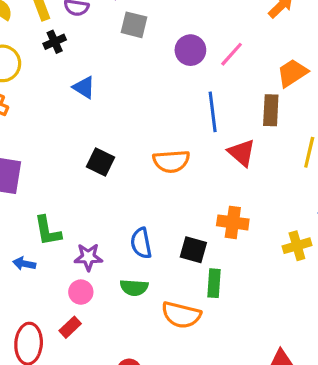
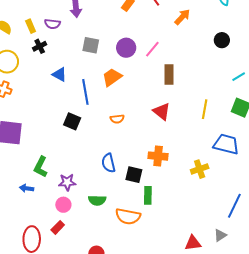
gray square: (134, 25) -> (91, 45), moved
orange trapezoid: (292, 73) -> (112, 77), moved
brown rectangle: (271, 110) -> (169, 75), moved
blue line: (213, 112) -> (85, 92), moved
orange semicircle: (171, 161) -> (117, 119), size x0.6
green L-shape: (48, 231) -> (41, 167), turned 40
blue semicircle: (141, 243) -> (108, 163), moved

